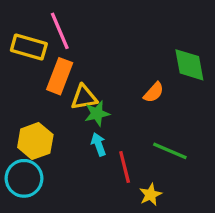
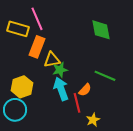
green diamond: (189, 65) -> (101, 30), moved
orange semicircle: (154, 92) -> (85, 90), moved
cyan arrow: (99, 144) -> (61, 89), size x1.6
green line: (170, 151) -> (105, 76), moved

